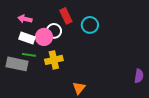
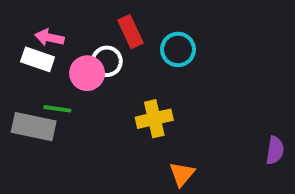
white rectangle: (27, 38) -> (38, 59), moved
yellow cross: (54, 60) -> (154, 119), moved
orange triangle: (79, 88) -> (182, 174), moved

